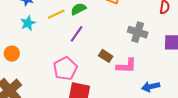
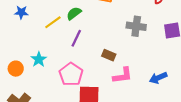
cyan star: (28, 23) -> (39, 59), moved
pink L-shape: (126, 66) -> (123, 75), moved

